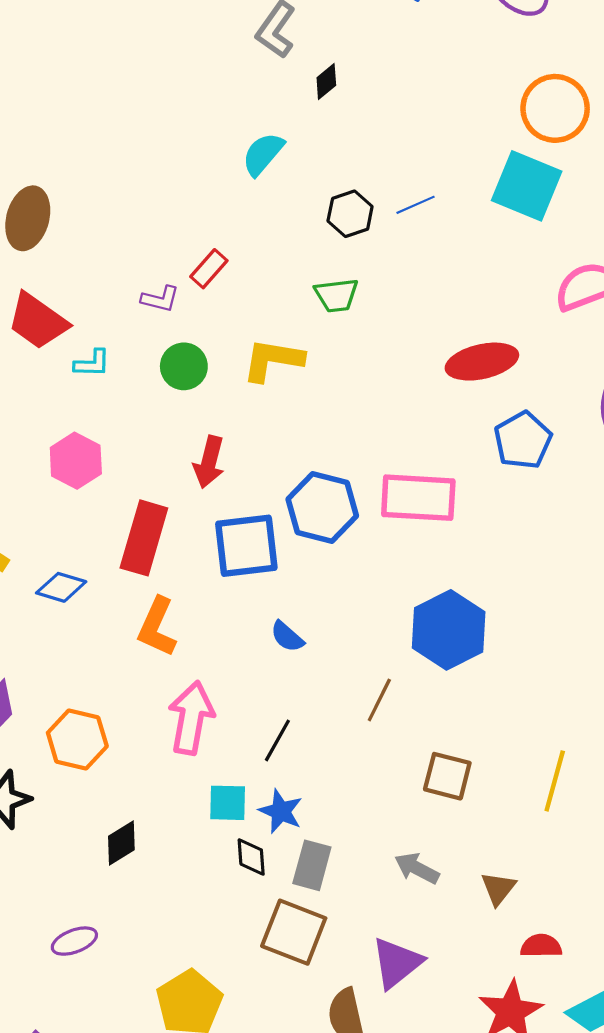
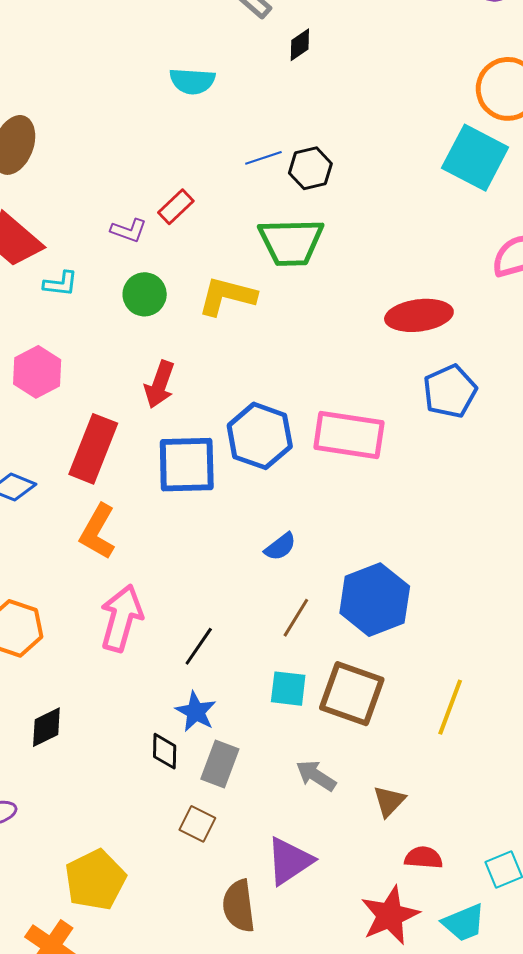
cyan semicircle: (263, 154) -> (192, 81), moved, turned -132
blue line: (416, 205) -> (263, 158), moved
green trapezoid: (336, 295) -> (291, 242), size x1.6
blue hexagon: (449, 630) -> (375, 600), moved
blue semicircle: (287, 637) -> (280, 547), moved, turned -84
brown square: (447, 776) -> (352, 694), size x1.4
cyan square: (228, 803) -> (288, 689), moved
brown square: (294, 932) -> (197, 824), size x0.6

